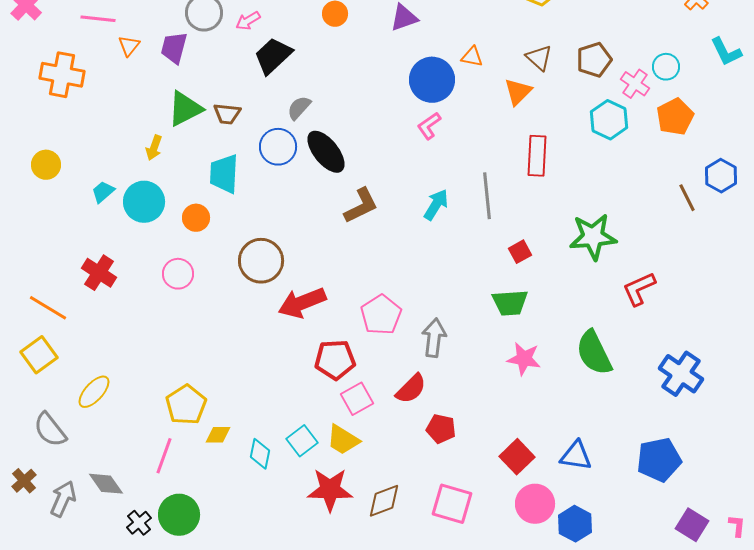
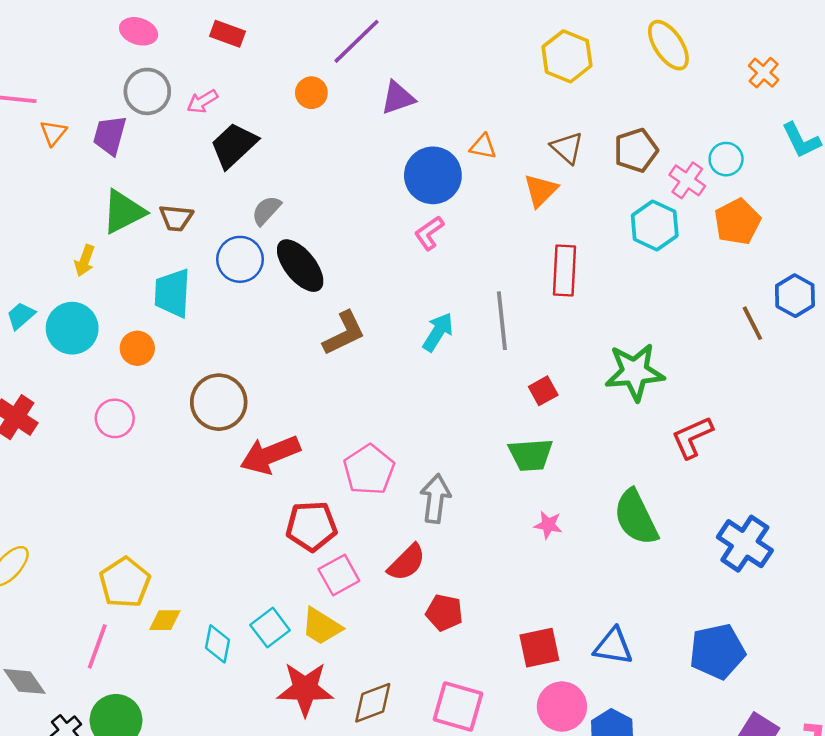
pink star: (524, 359) -> (548, 525), size x0.7
red square: (517, 457) -> (539, 648), turned 32

